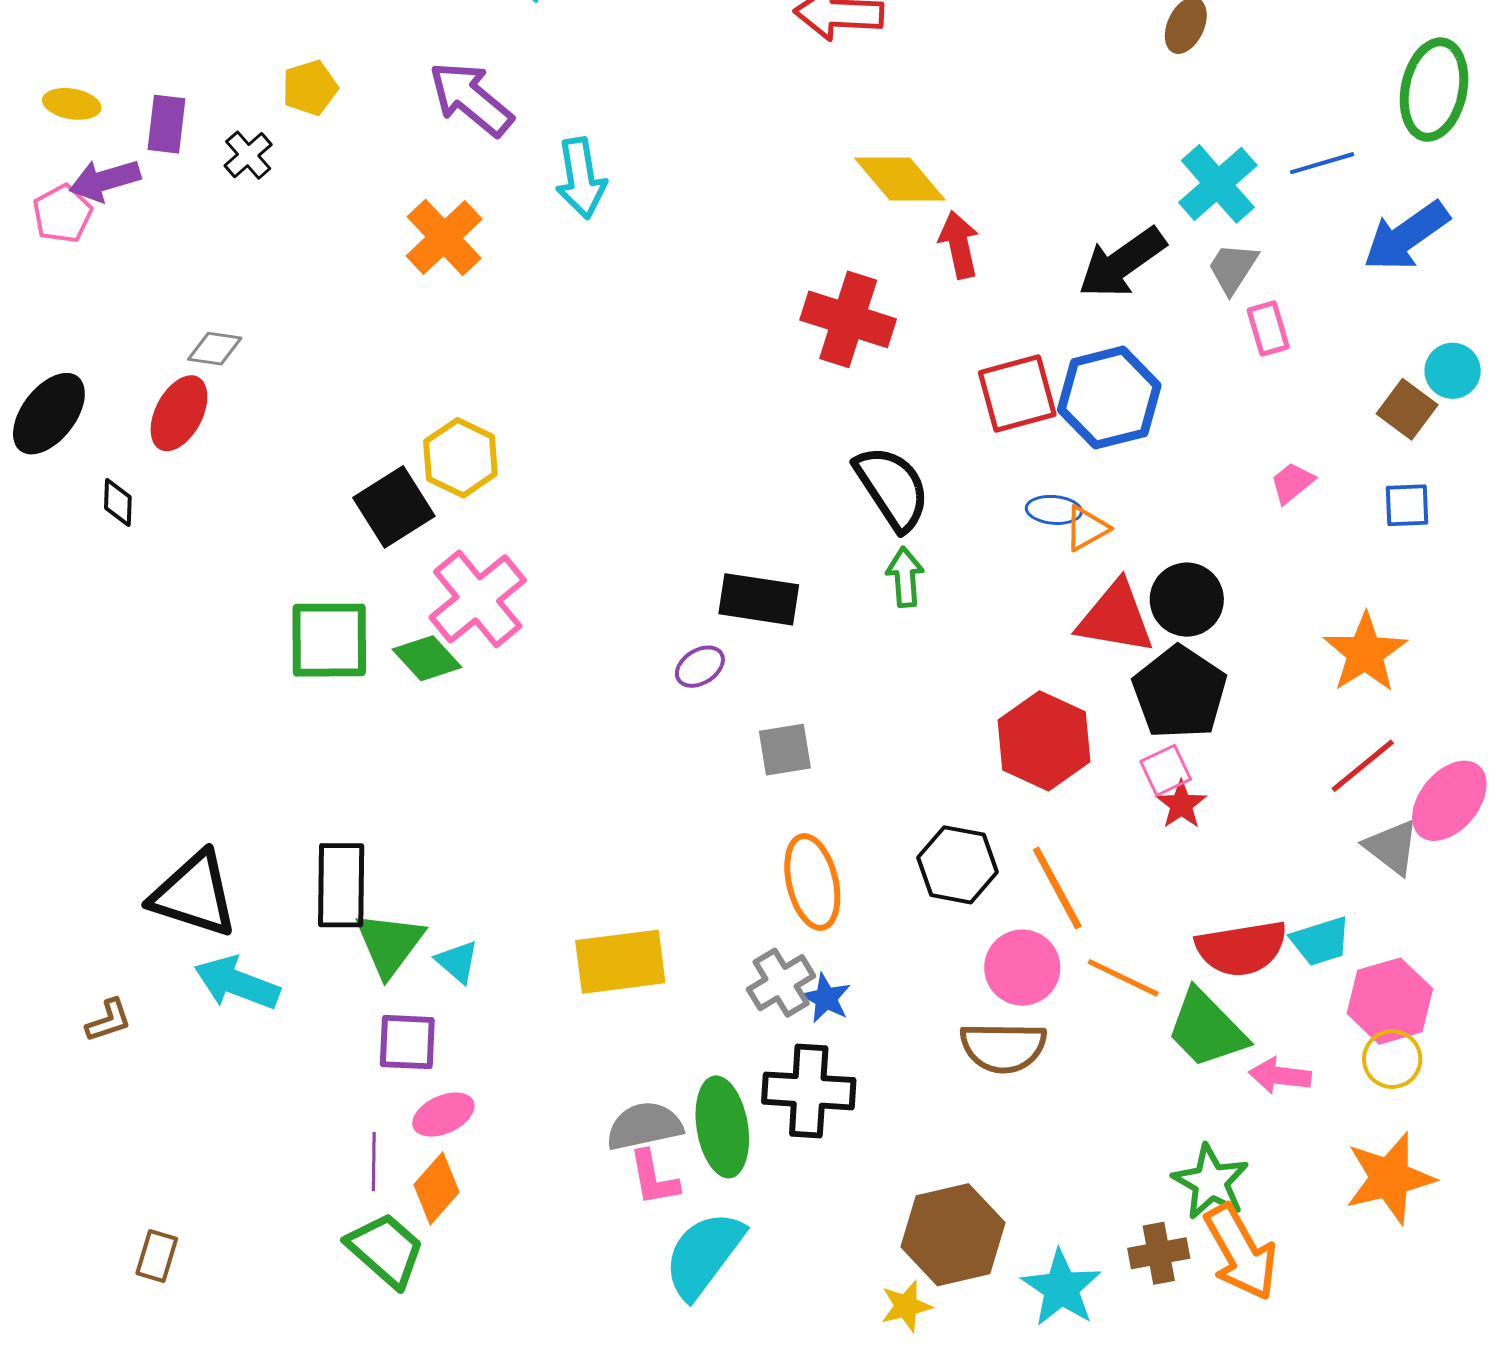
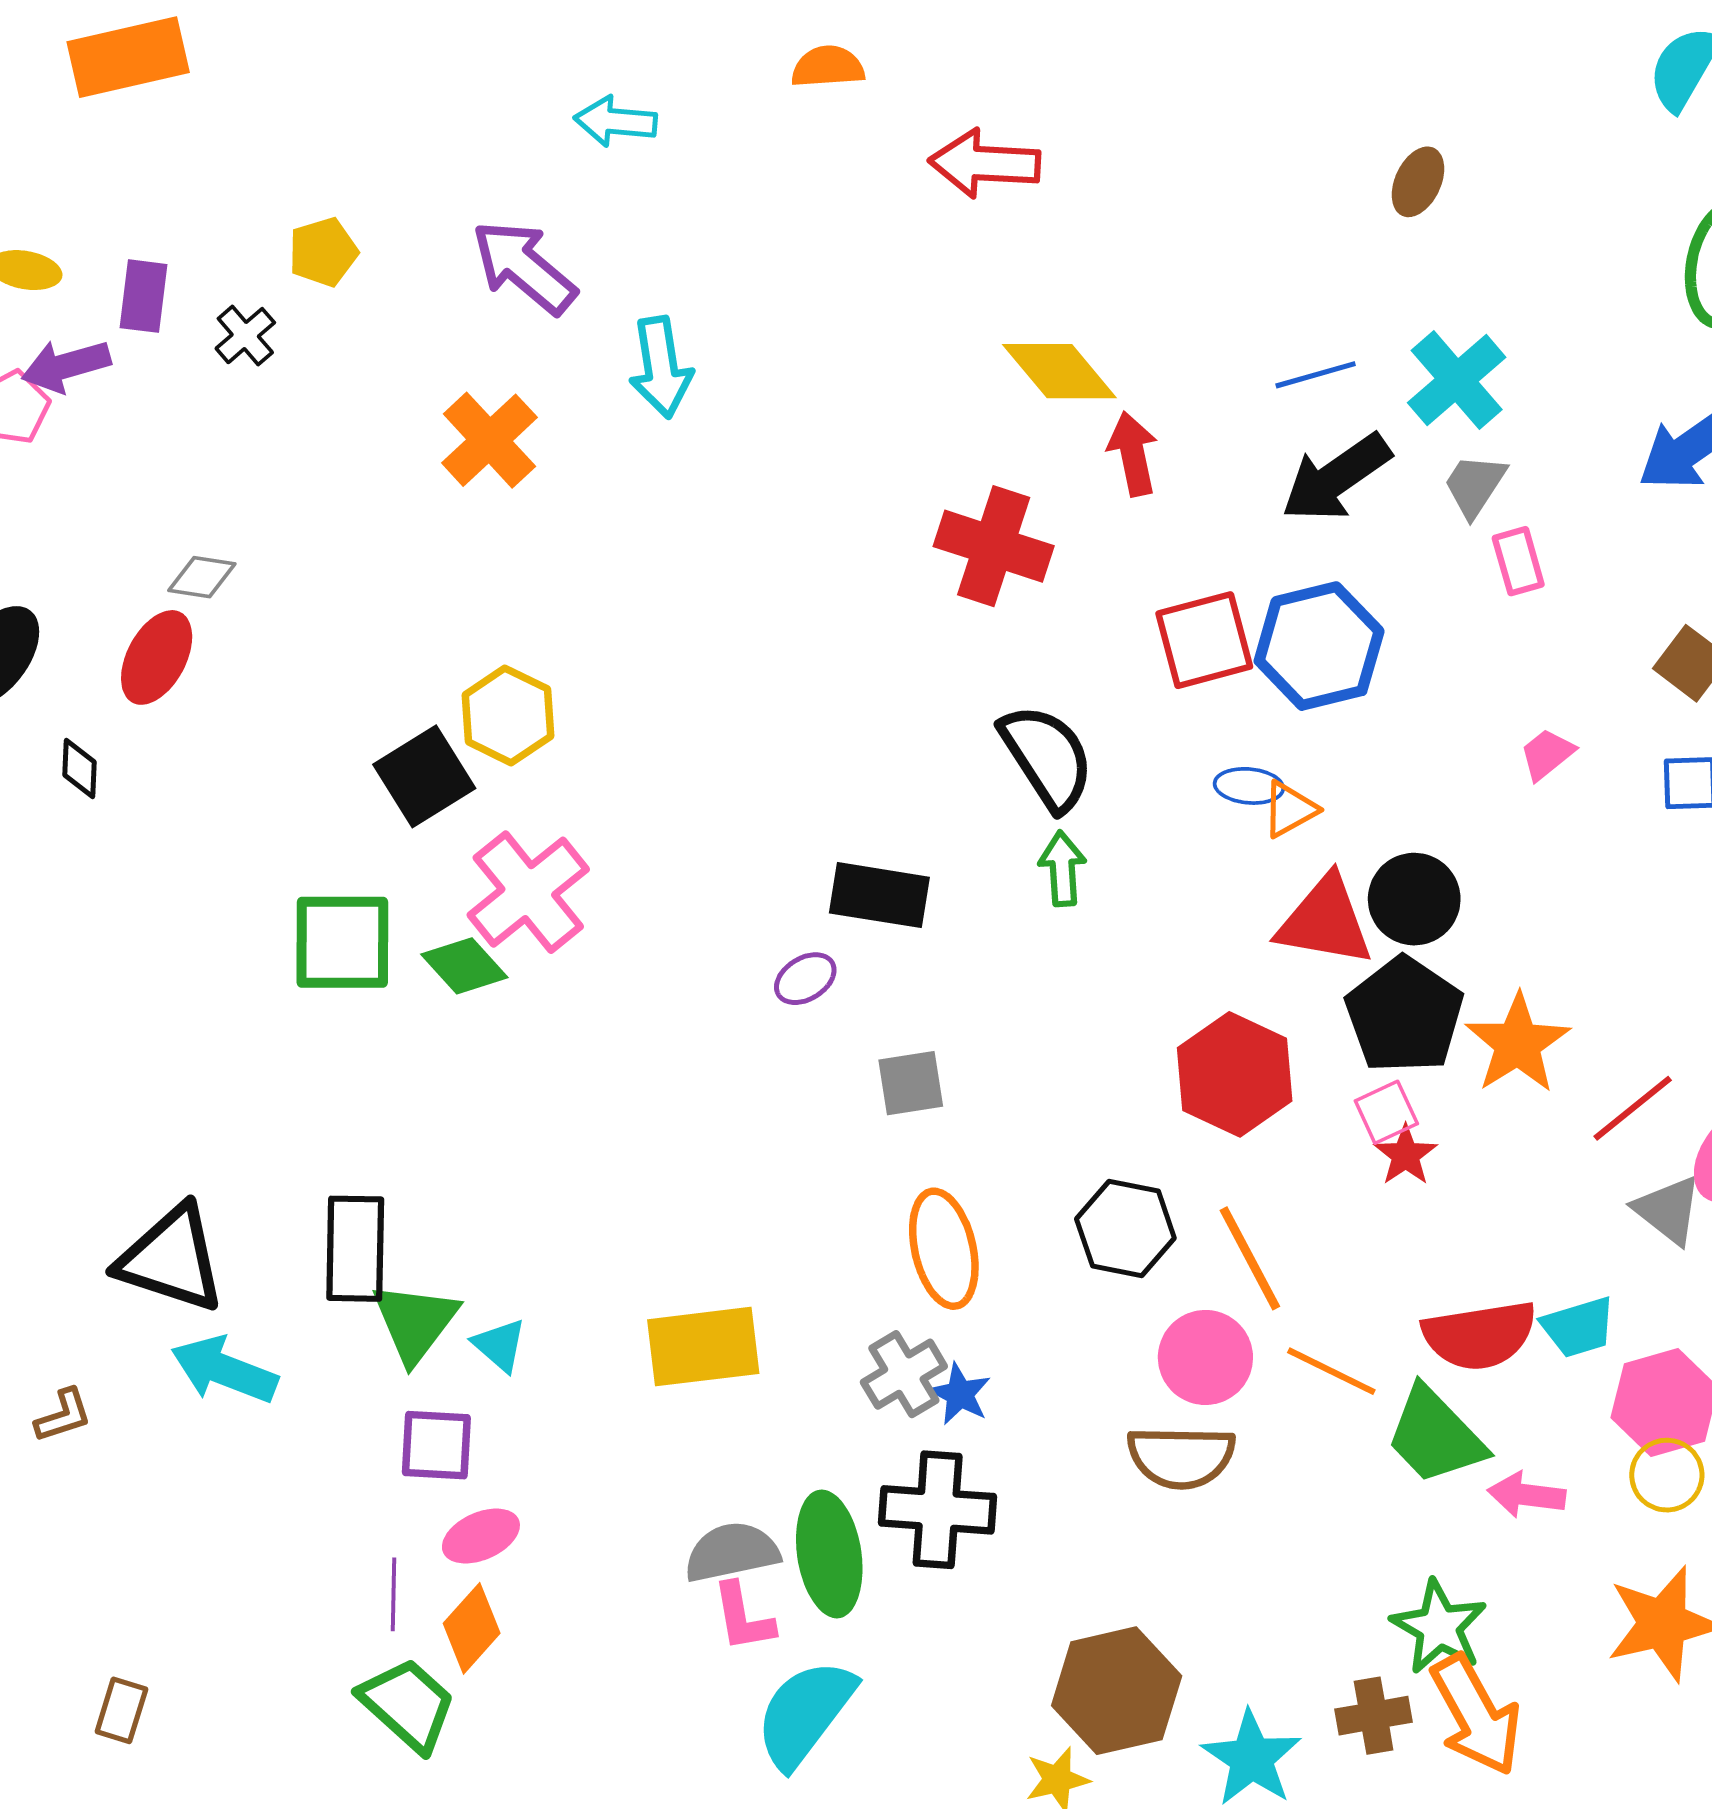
blue line: (1322, 163) -> (1316, 375), moved
orange star: (1365, 653) -> (1518, 1044), moved

